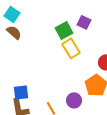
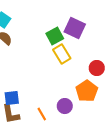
purple square: (84, 22) -> (75, 28), size x1.5

